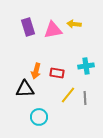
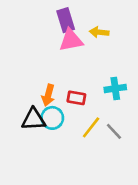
purple rectangle: (28, 27) -> (66, 20), moved
gray line: (85, 98) -> (114, 131), turned -40
cyan circle: (39, 117) -> (52, 118), moved

